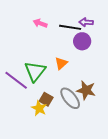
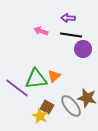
purple arrow: (86, 22) -> (68, 18), moved
orange triangle: (61, 63) -> (54, 76), moved
green triangle: (35, 71) -> (36, 79), turned 45

